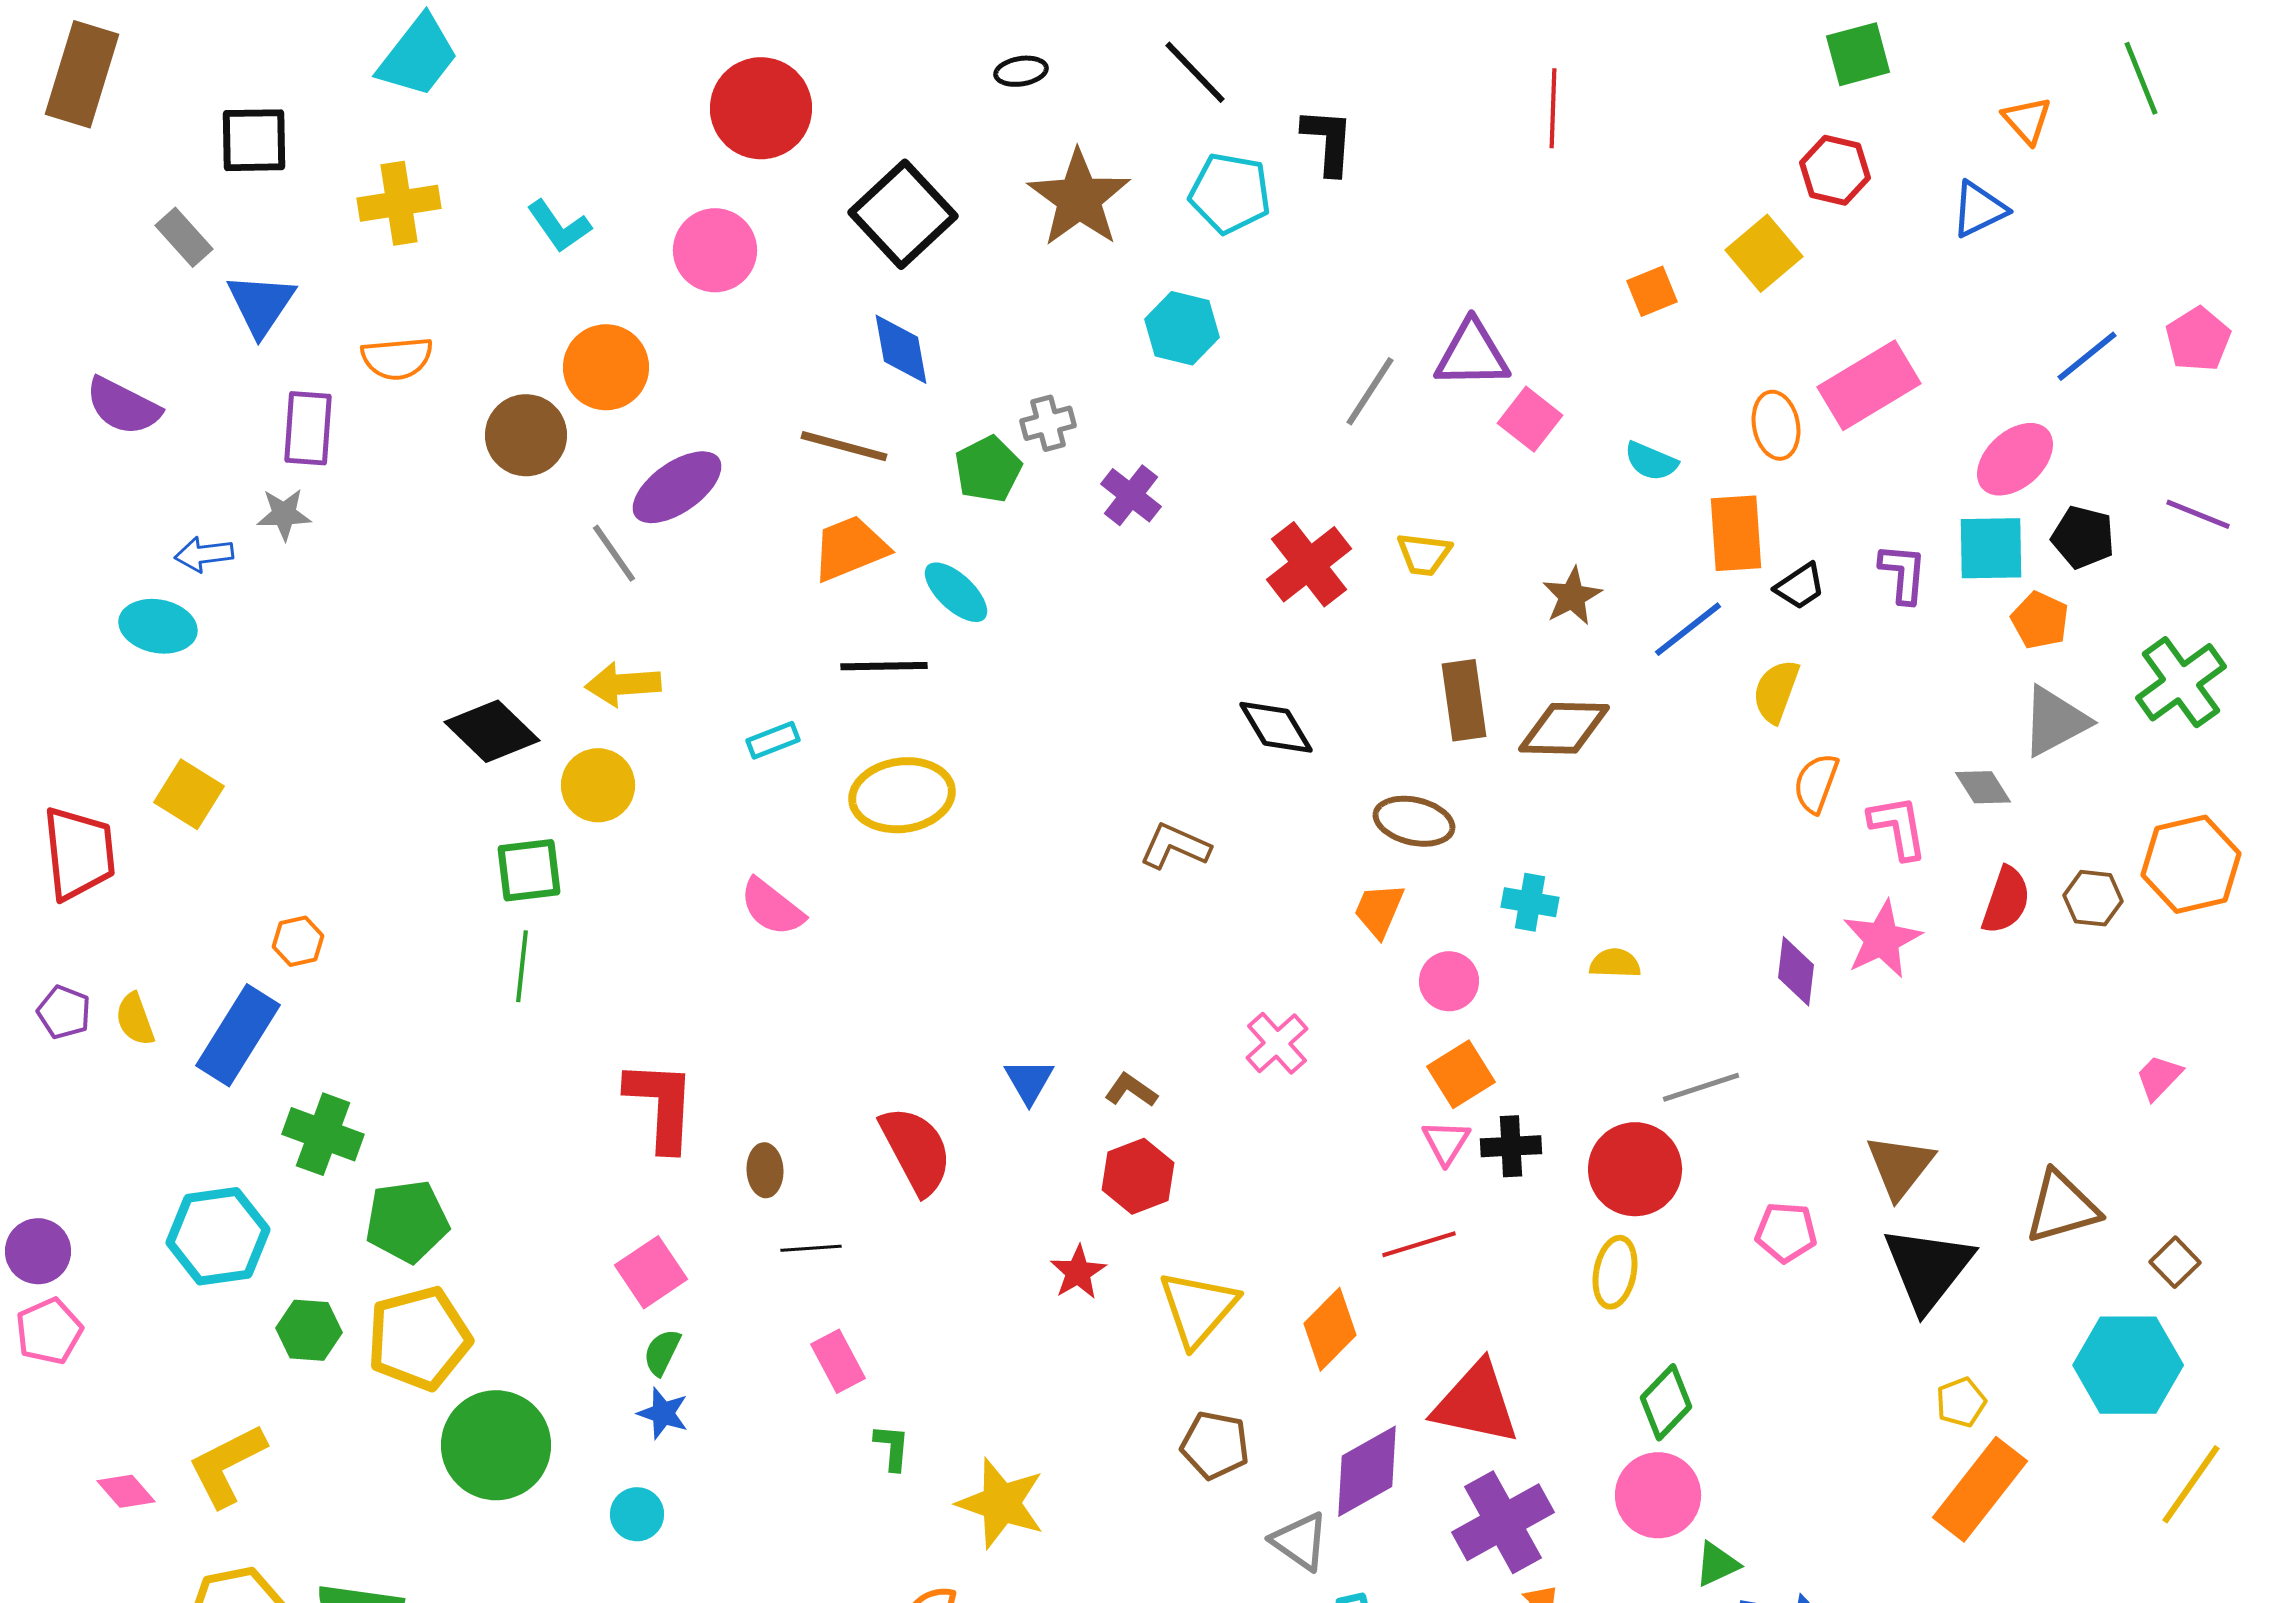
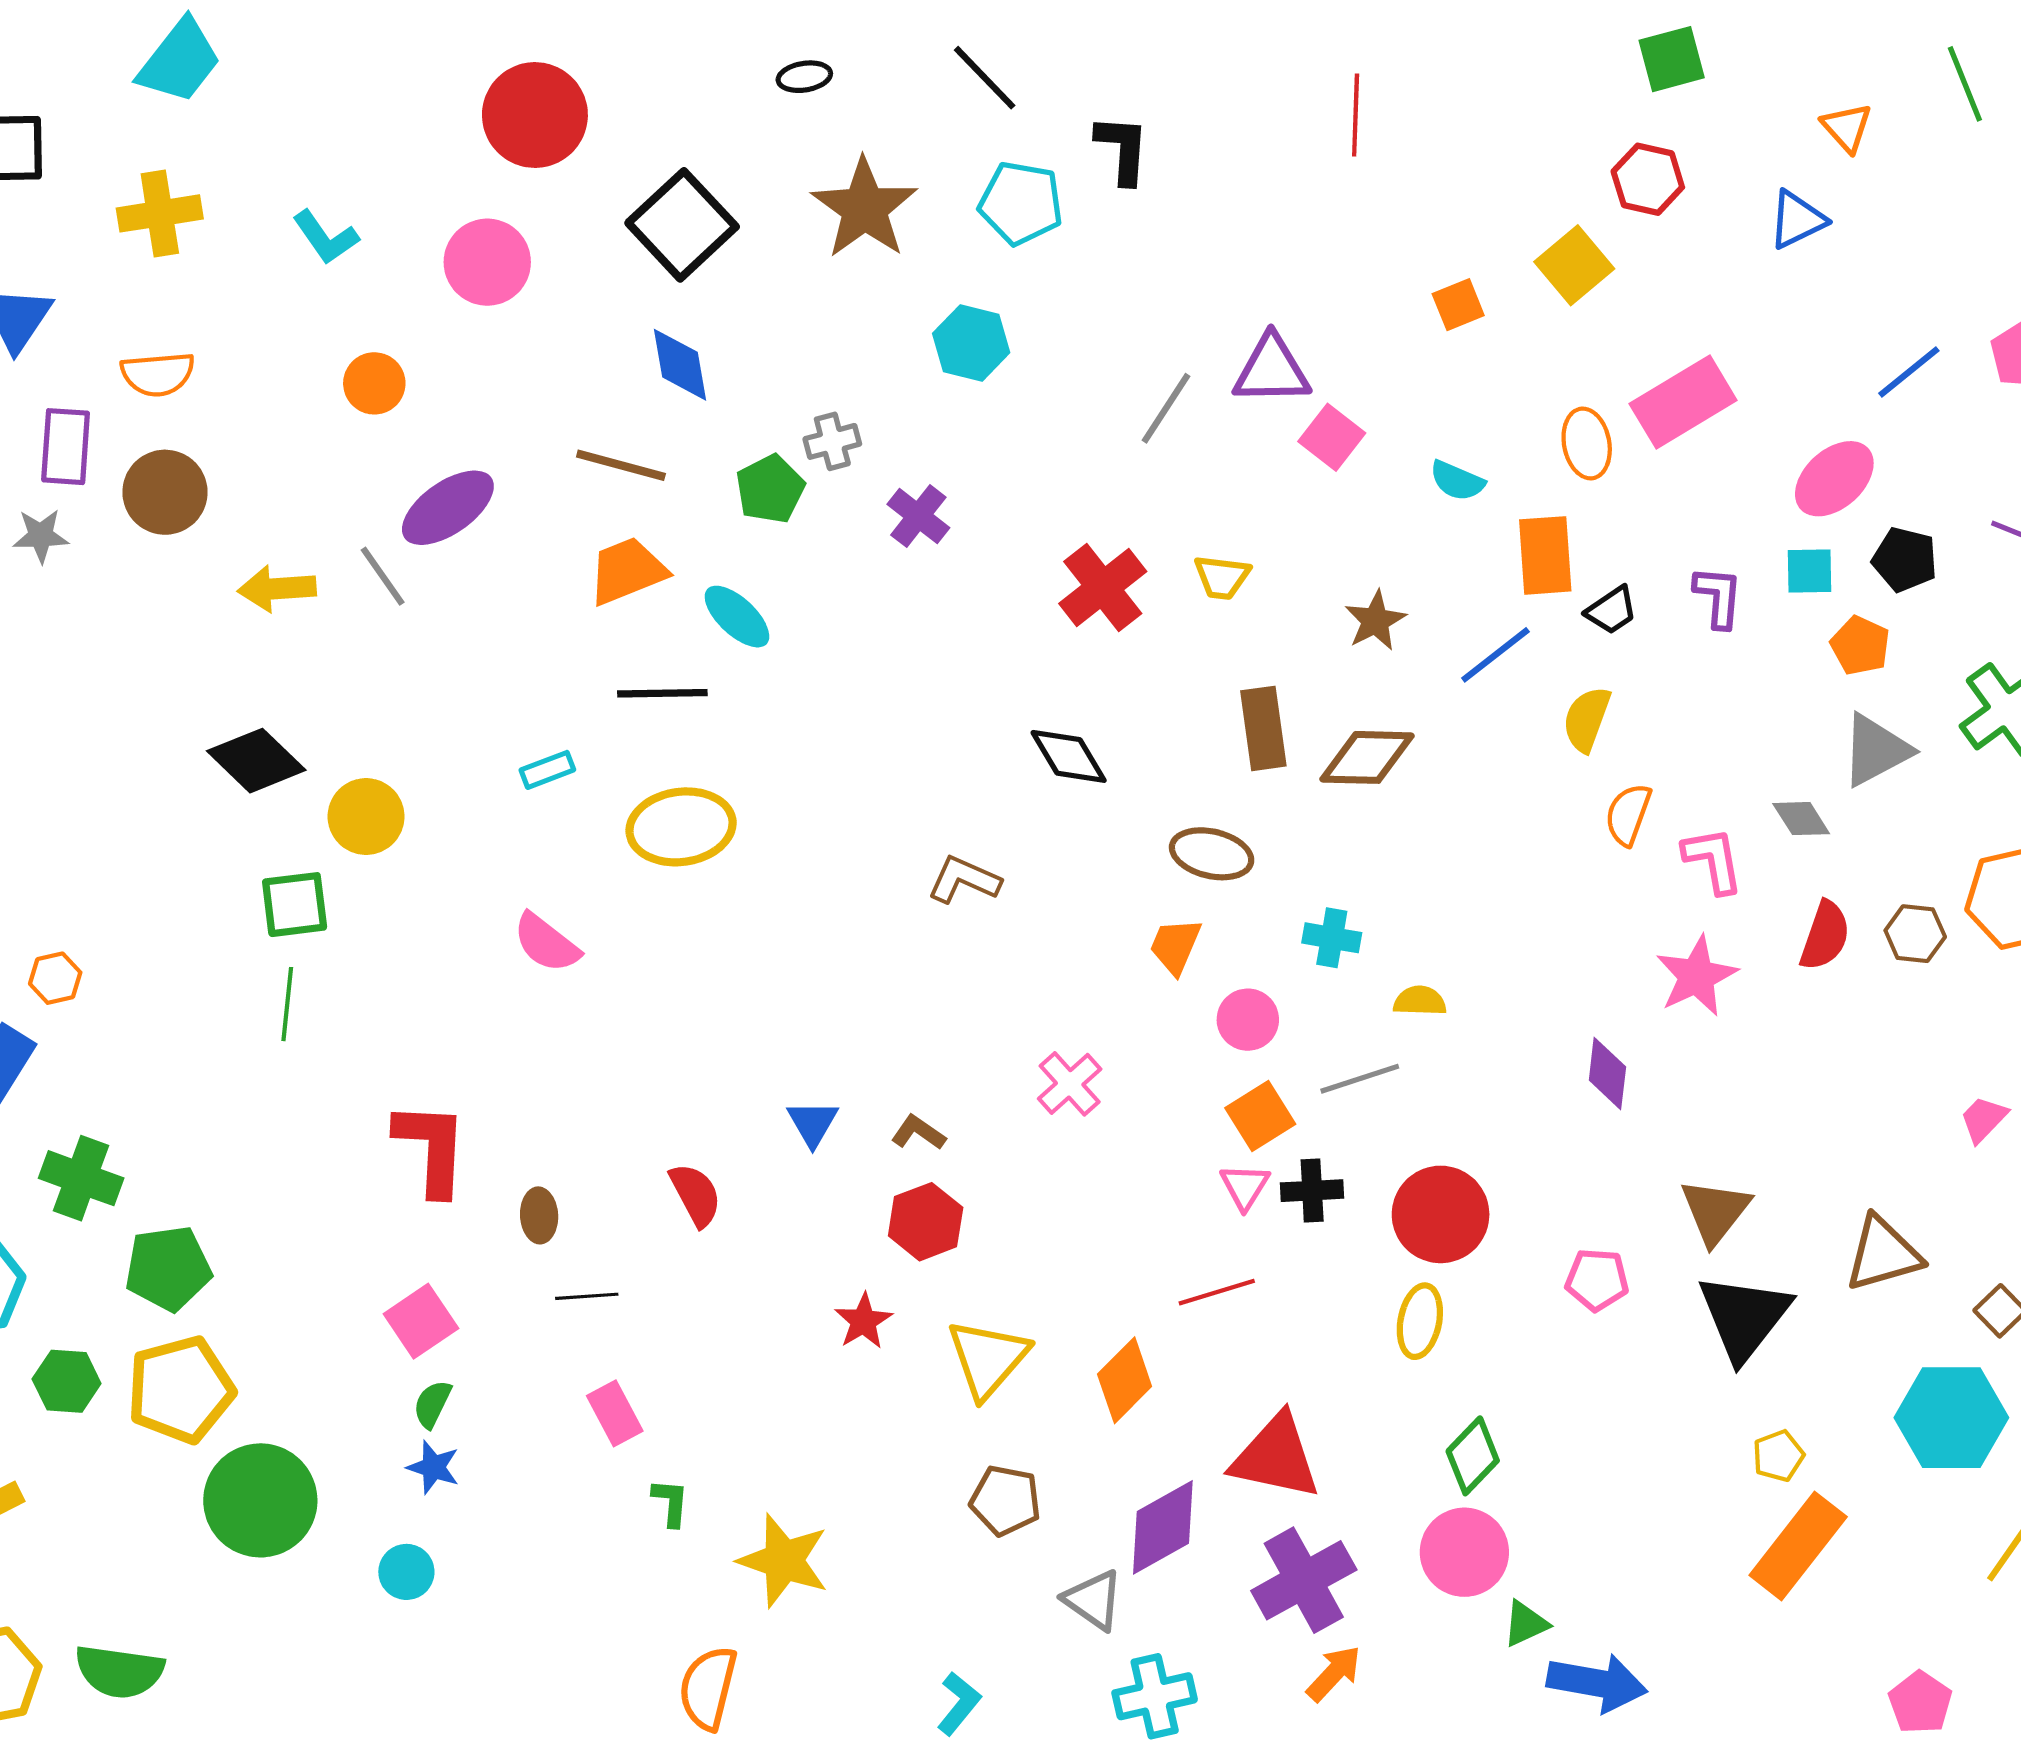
orange circle: (606, 367) -> (374, 383), size x0.7
brown circle: (526, 435) -> (165, 492), moved
cyan square: (1991, 548) -> (1809, 571), size x0.7
yellow arrow: (623, 684) -> (277, 589), moved
purple diamond: (1796, 971) -> (1607, 1074), moved
gray line: (1701, 1087) -> (1360, 1079), moved
red semicircle: (916, 1150) -> (696, 1195), size x0.7

